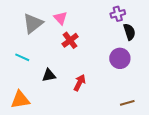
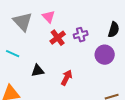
purple cross: (118, 14) -> (81, 35), moved
gray triangle: (33, 23) -> (23, 22), turned -35
black semicircle: (129, 32) -> (114, 30), turned 35

